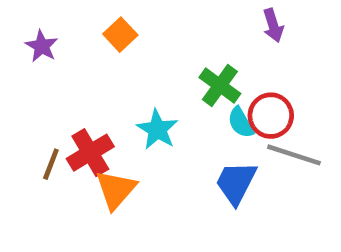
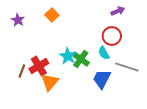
purple arrow: (273, 25) -> (118, 11), turned -96
green cross: (220, 85) -> (81, 59), moved
red circle: (271, 116) -> (112, 36), moved

